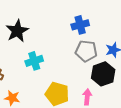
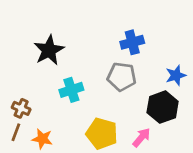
gray pentagon: (86, 51) -> (122, 77), moved
pink arrow: (87, 97) -> (141, 137), turned 35

